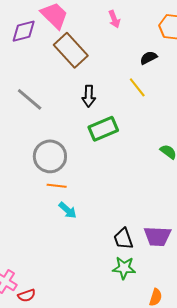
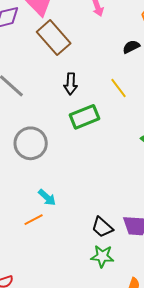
yellow line: (137, 87) -> (118, 88), moved
orange line: (57, 186) -> (34, 220), moved, turned -36
black trapezoid: (123, 239) -> (102, 227), turned -30

